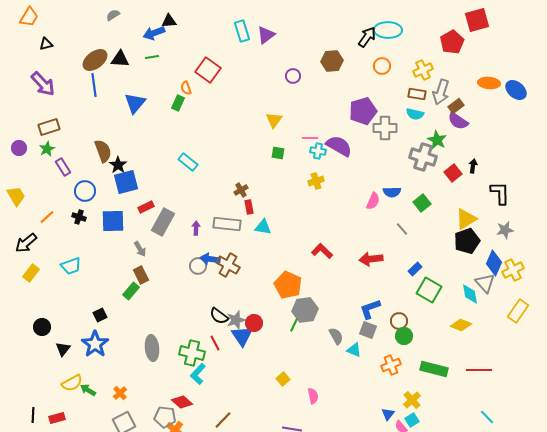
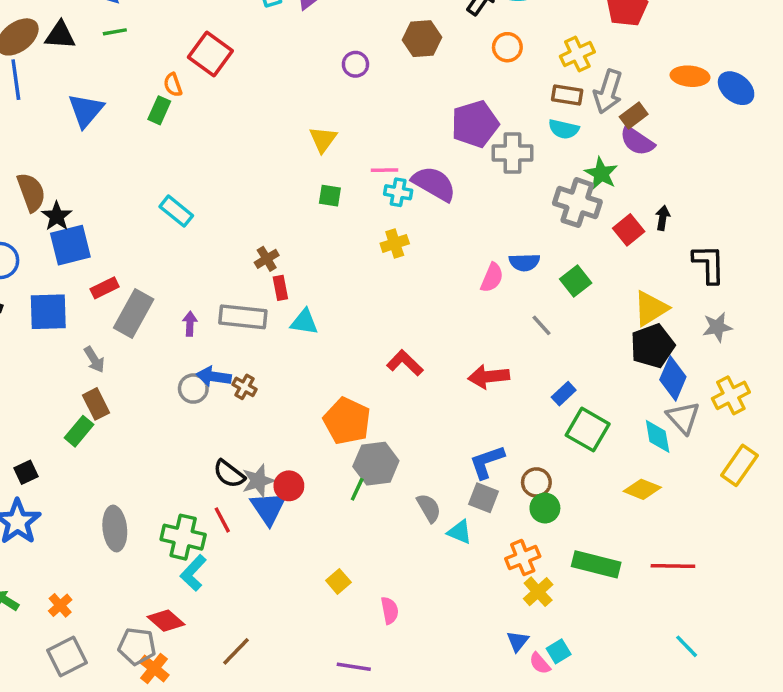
blue diamond: (494, 263) -> (673, 378), moved
brown cross: (228, 265) -> (245, 387), size x0.6
yellow cross: (412, 400) -> (538, 592), moved

